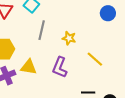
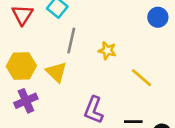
yellow triangle: (29, 67) -> (56, 72), moved, turned 36
purple L-shape: (60, 67) -> (94, 110), moved

